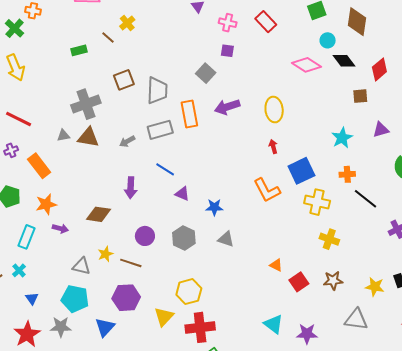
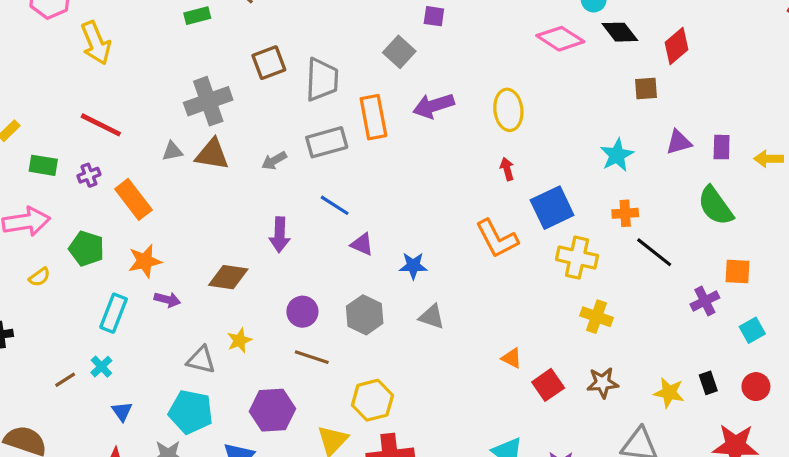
brown line: (131, 263) -> (312, 357), moved

